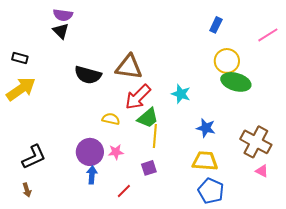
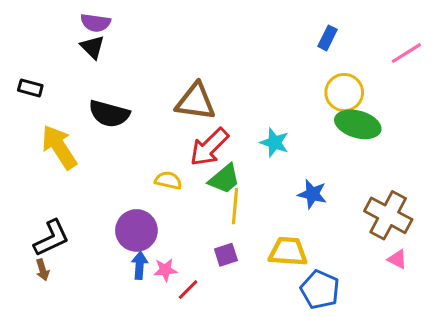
black semicircle: (88, 75) -> (109, 114), moved
yellow arrow: (21, 89) -> (59, 147), moved, turned -88
pink star: (116, 152) -> (165, 270), moved
yellow trapezoid: (205, 161) -> (288, 252), moved
brown arrow: (27, 190) -> (42, 270), moved

